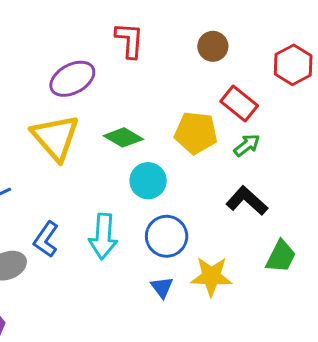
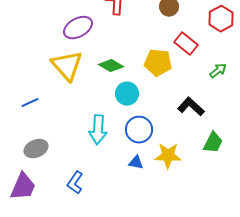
green arrow: (247, 145) -> (218, 71), moved
blue L-shape: (46, 239) -> (75, 183), moved
blue triangle: (162, 287) -> (136, 163), turned -42

